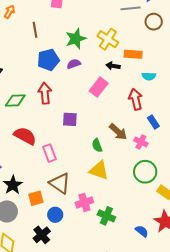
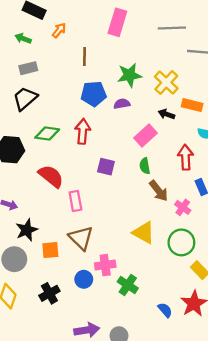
green semicircle: (97, 145) -> (145, 166), moved
yellow triangle: (99, 170) -> (144, 233), moved
blue circle: (55, 215) -> (84, 279), moved

